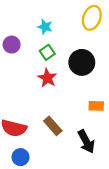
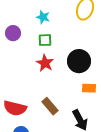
green square: (47, 52) -> (45, 40), turned 32
black circle: (82, 62) -> (79, 61), moved

